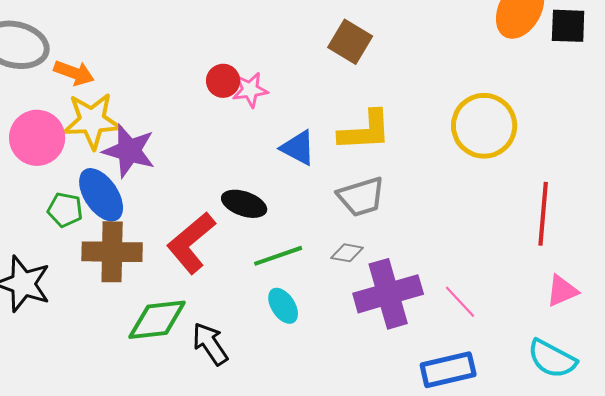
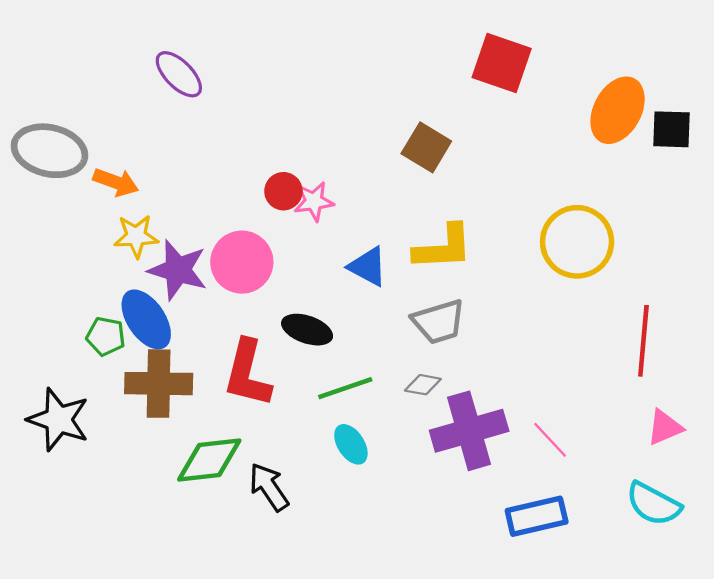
yellow star: (92, 121) -> (136, 236), size x0.7
pink circle: (37, 138) -> (242, 262), moved
red L-shape: (191, 243) -> (247, 373), turned -36

